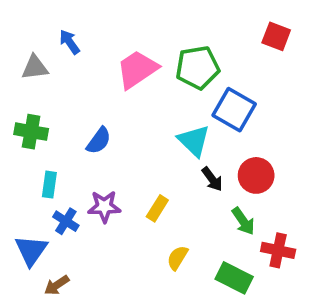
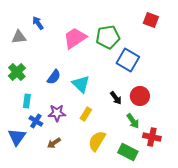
green cross: (31, 132) -> (17, 72), turned 36
cyan triangle: (194, 141) -> (81, 84), moved
yellow semicircle: (177, 258) -> (97, 141), size x1.5
brown arrow: (57, 285) -> (54, 143), moved

